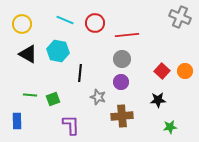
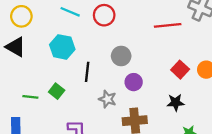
red line: (127, 35) -> (168, 25), moved
black triangle: (28, 54) -> (16, 47), moved
gray circle: (122, 59) -> (121, 56), moved
green square: (53, 99) -> (57, 91), moved, turned -32

